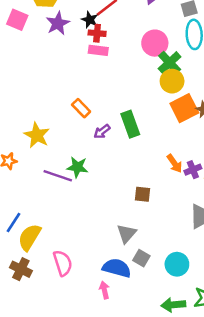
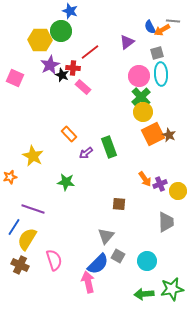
pink square: (17, 20) -> (15, 78), moved
black star: (90, 20) -> (62, 75), moved
red cross: (97, 33) -> (73, 68), moved
pink circle: (155, 43) -> (139, 76), moved
pink rectangle: (98, 50) -> (83, 87), turned 35
purple line: (58, 176) -> (33, 209), moved
blue semicircle: (117, 268) -> (98, 264), turned 120
pink arrow: (104, 290) -> (88, 282), size x1.5

